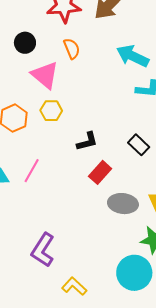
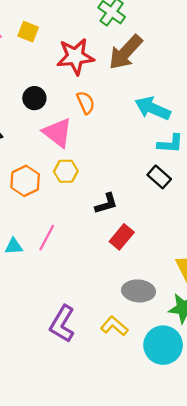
black rectangle: (139, 145) -> (159, 177), moved
gray ellipse: (123, 204) -> (139, 291), moved
yellow L-shape: (74, 286) -> (114, 326), moved

